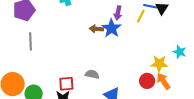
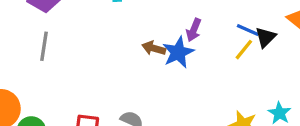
yellow line: (141, 16) -> (244, 50), moved

